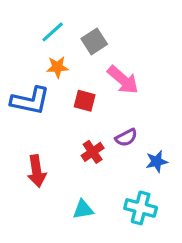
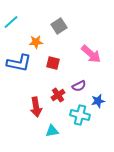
cyan line: (53, 32) -> (11, 22), moved
pink arrow: (123, 80) -> (91, 54), moved
red arrow: (37, 171) -> (36, 107), moved
cyan cross: (141, 208) -> (80, 115), moved

